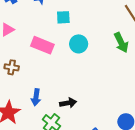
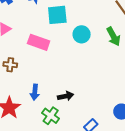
cyan square: (63, 17) -> (57, 15), size x1.5
cyan circle: (79, 44) -> (82, 34), moved

